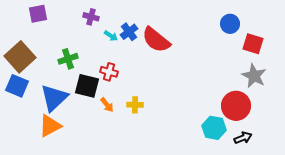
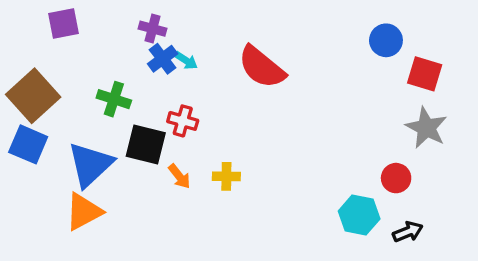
blue cross: (129, 32) -> (163, 59), moved
green cross: (68, 59) -> (114, 99), turned 36
red circle: (236, 106) -> (396, 178), size x0.6

